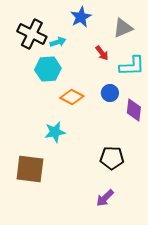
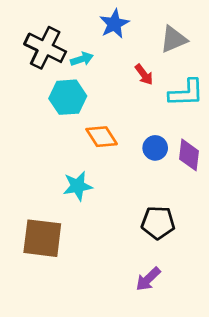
blue circle: (110, 93) -> (155, 148), moved
orange diamond: (72, 97) -> (102, 137), turned 30

